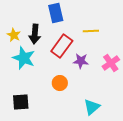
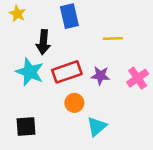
yellow star: (14, 35) -> (17, 14), moved
red rectangle: (62, 46) -> (67, 72), moved, turned 35
cyan triangle: (92, 107) -> (97, 126), moved

